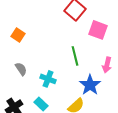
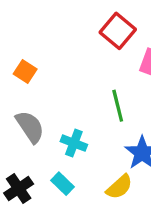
gray semicircle: (21, 69) -> (30, 127), size x1.5

